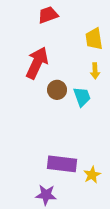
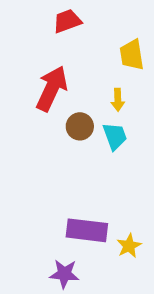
yellow arrow: (95, 71) -> (118, 100), moved

